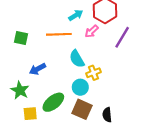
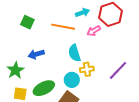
purple line: (122, 37) -> (118, 70), moved

